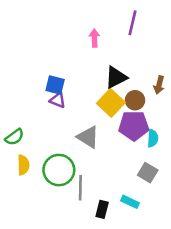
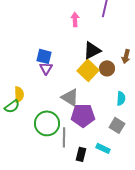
purple triangle: (58, 100) -> (46, 68), turned 40
purple pentagon: (134, 126) -> (83, 115), moved
green semicircle: (14, 137) -> (12, 106), moved
yellow semicircle: (23, 165) -> (19, 94), moved

